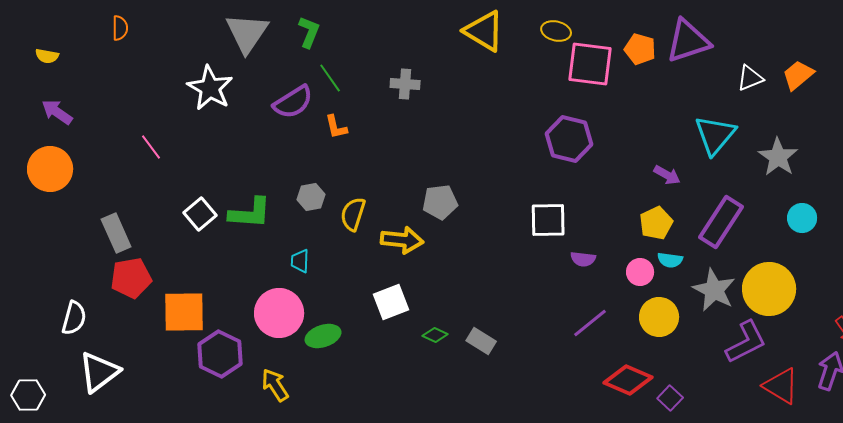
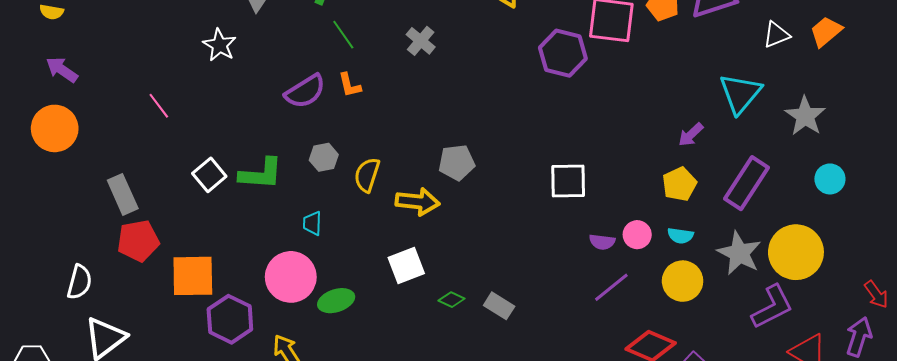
gray cross: (405, 84) -> (421, 41), turned 36
white star: (210, 88) -> (220, 45), size x0.7
purple semicircle: (293, 102) -> (305, 91), moved
purple hexagon: (569, 139) -> (563, 53), moved
purple arrow: (667, 175) -> (691, 135), turned 108
purple semicircle: (583, 259) -> (602, 242), moved
cyan semicircle: (670, 260) -> (680, 236), moved
pink circle: (640, 272) -> (637, 235), moved

